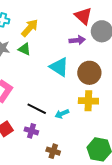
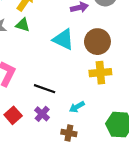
cyan arrow: (62, 114) -> (77, 107), moved
purple cross: (31, 131) -> (42, 114), turned 32

